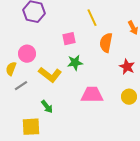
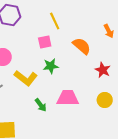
yellow line: (92, 18) -> (55, 21), moved
orange semicircle: (106, 43) -> (82, 46), turned 120
green arrow: (47, 107) -> (41, 105), moved

